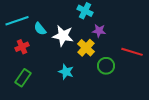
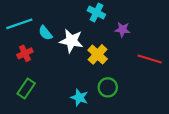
purple star: (99, 31) -> (123, 29), moved
green circle: (106, 66) -> (108, 87), moved
cyan star: (66, 72) -> (79, 98), moved

